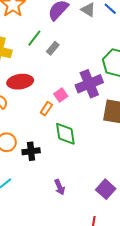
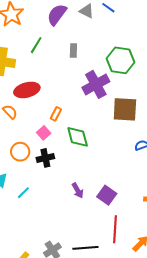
gray rectangle: (53, 48) -> (73, 50), moved, turned -32
pink square: (61, 95) -> (44, 133), moved
purple square: (106, 189) -> (107, 195), moved

